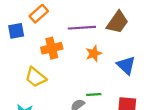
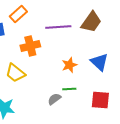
orange star: (94, 54) -> (69, 65), moved

